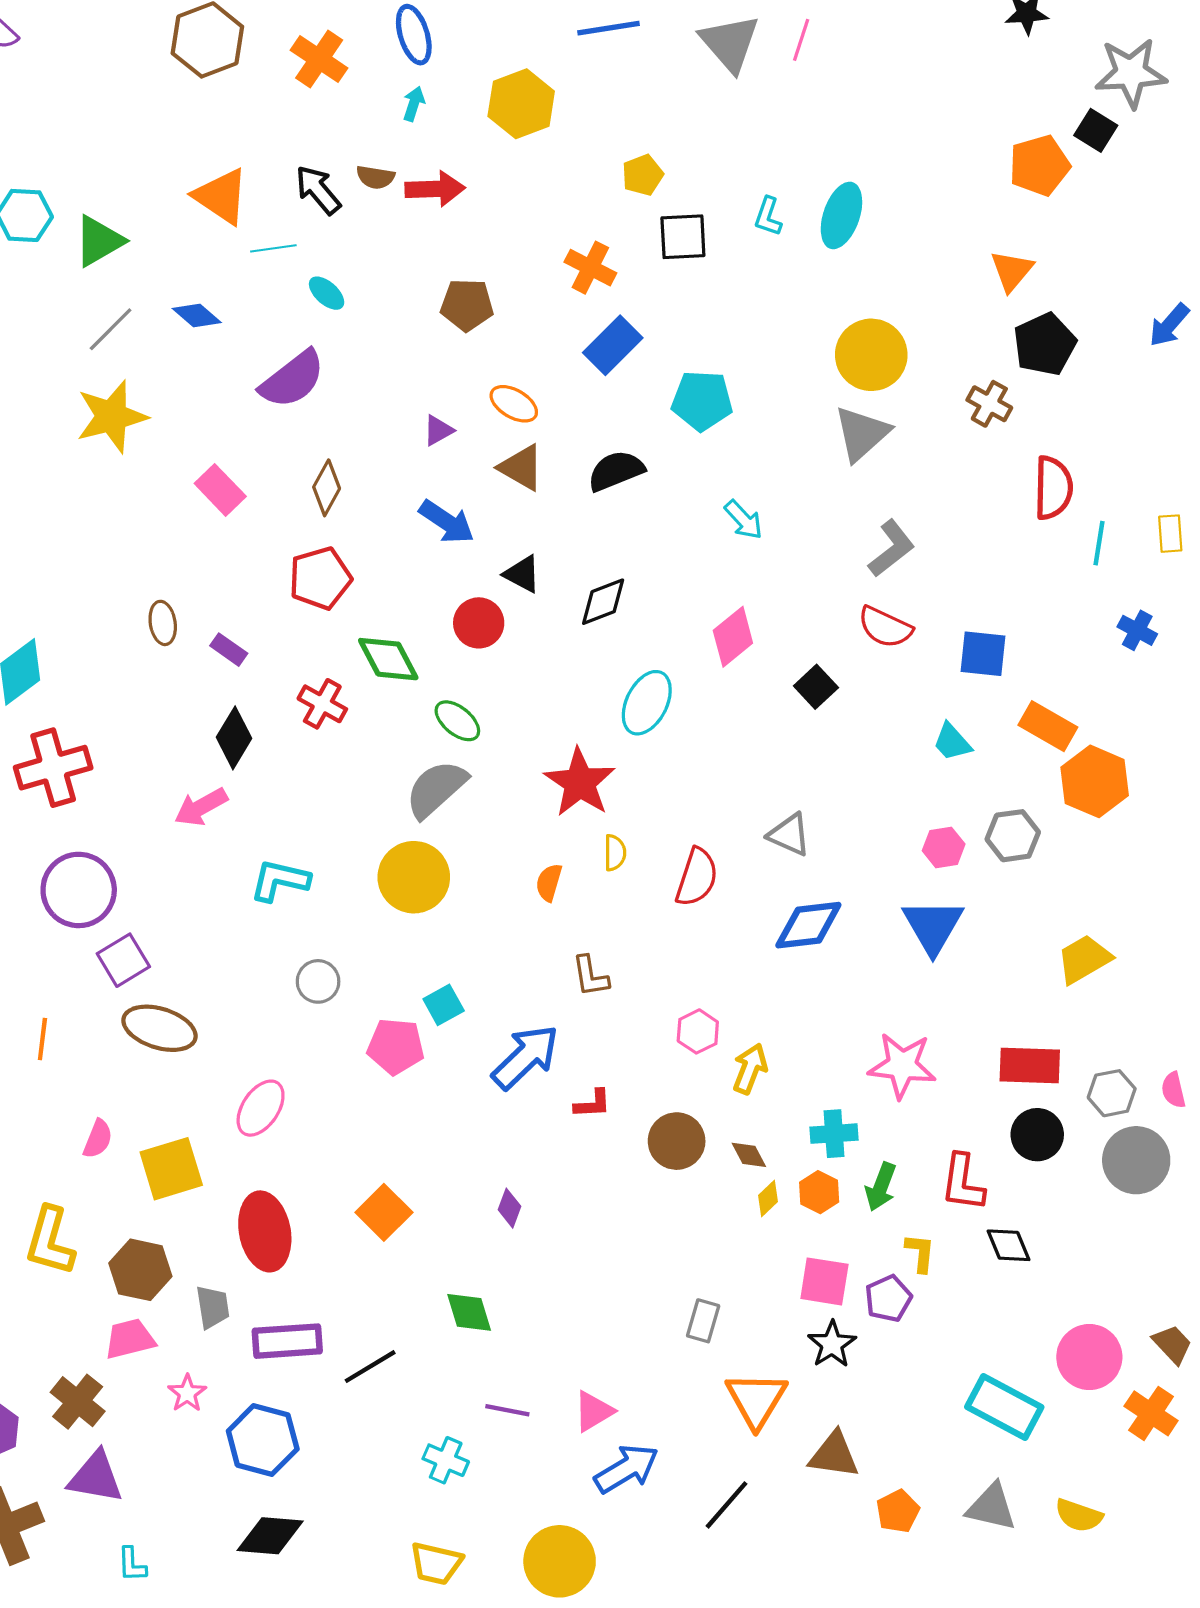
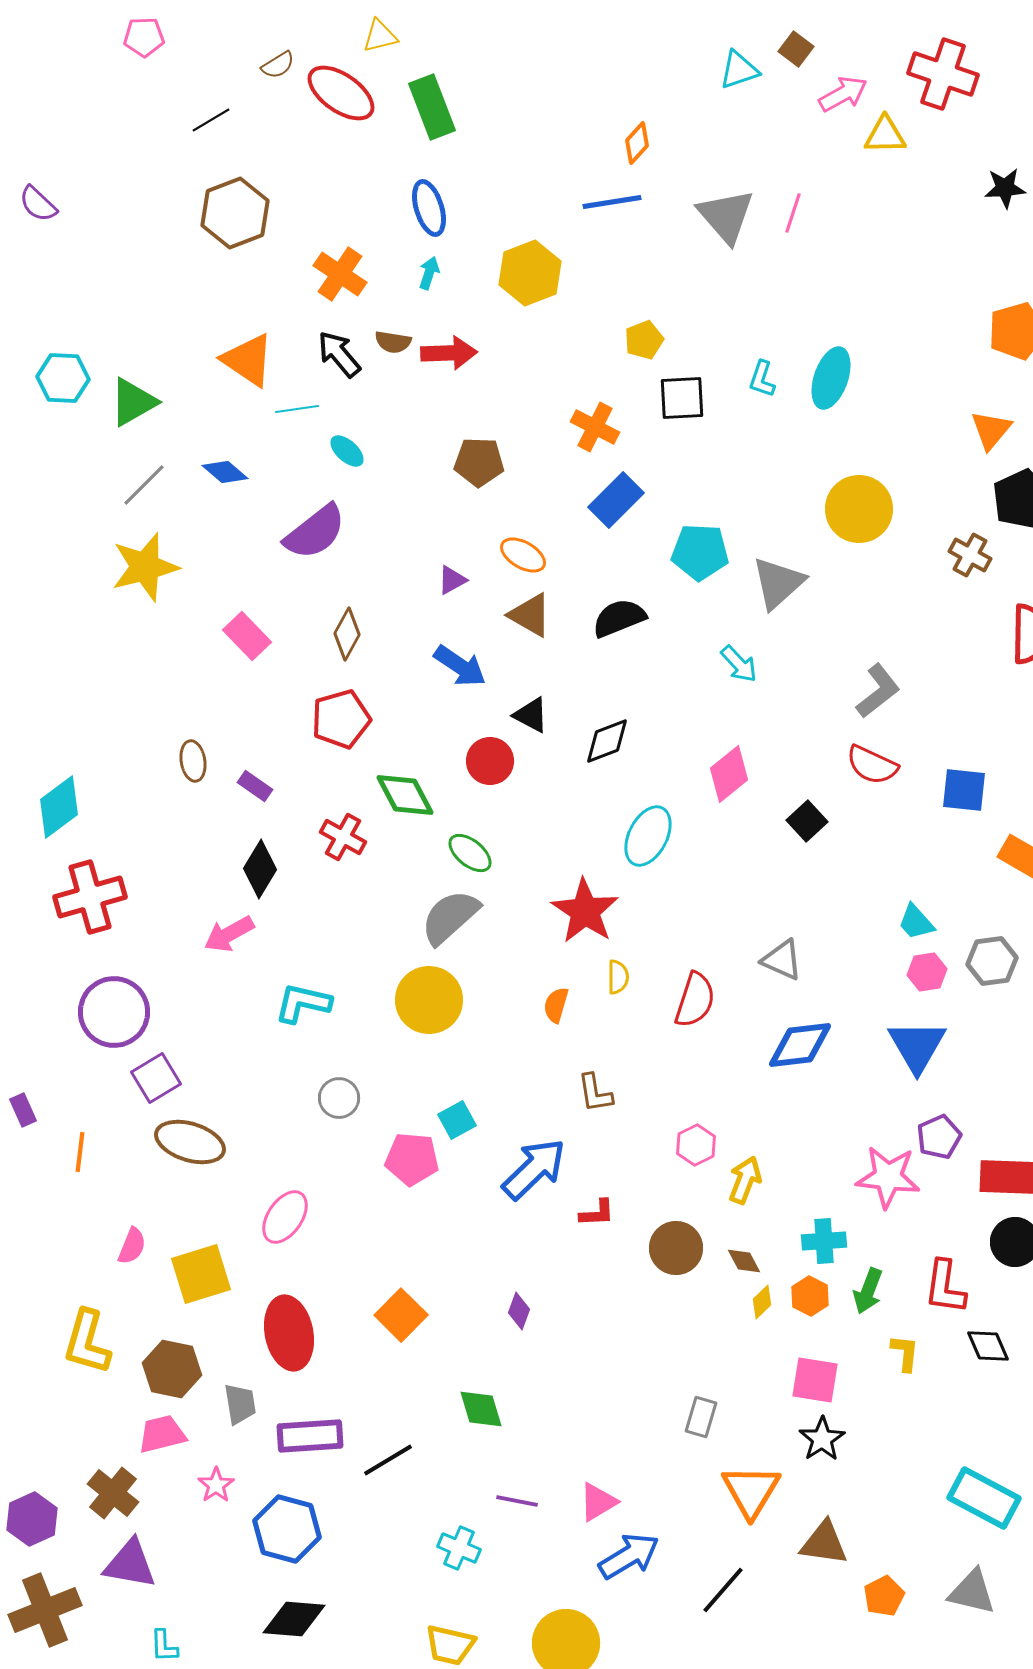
orange cross: (319, 59) -> (340, 274), moved
gray triangle: (862, 434) -> (778, 583), moved
cyan trapezoid: (952, 742) -> (916, 922), moved
purple pentagon: (888, 1299) -> (939, 1137), moved

